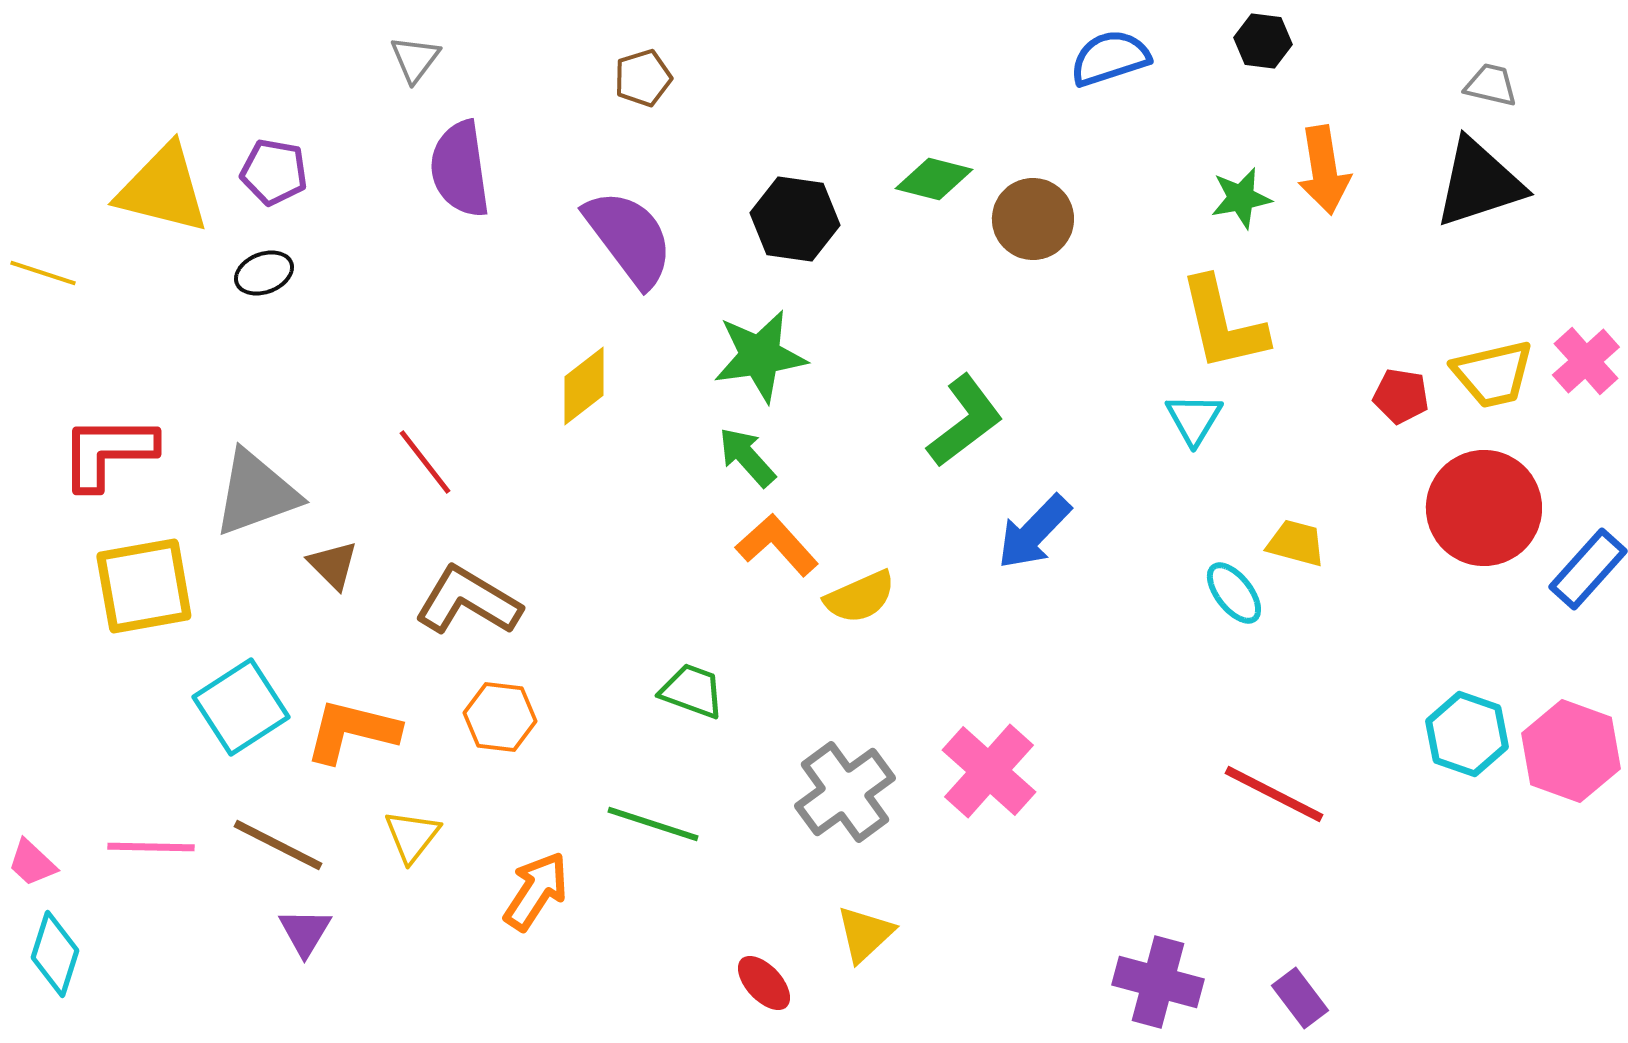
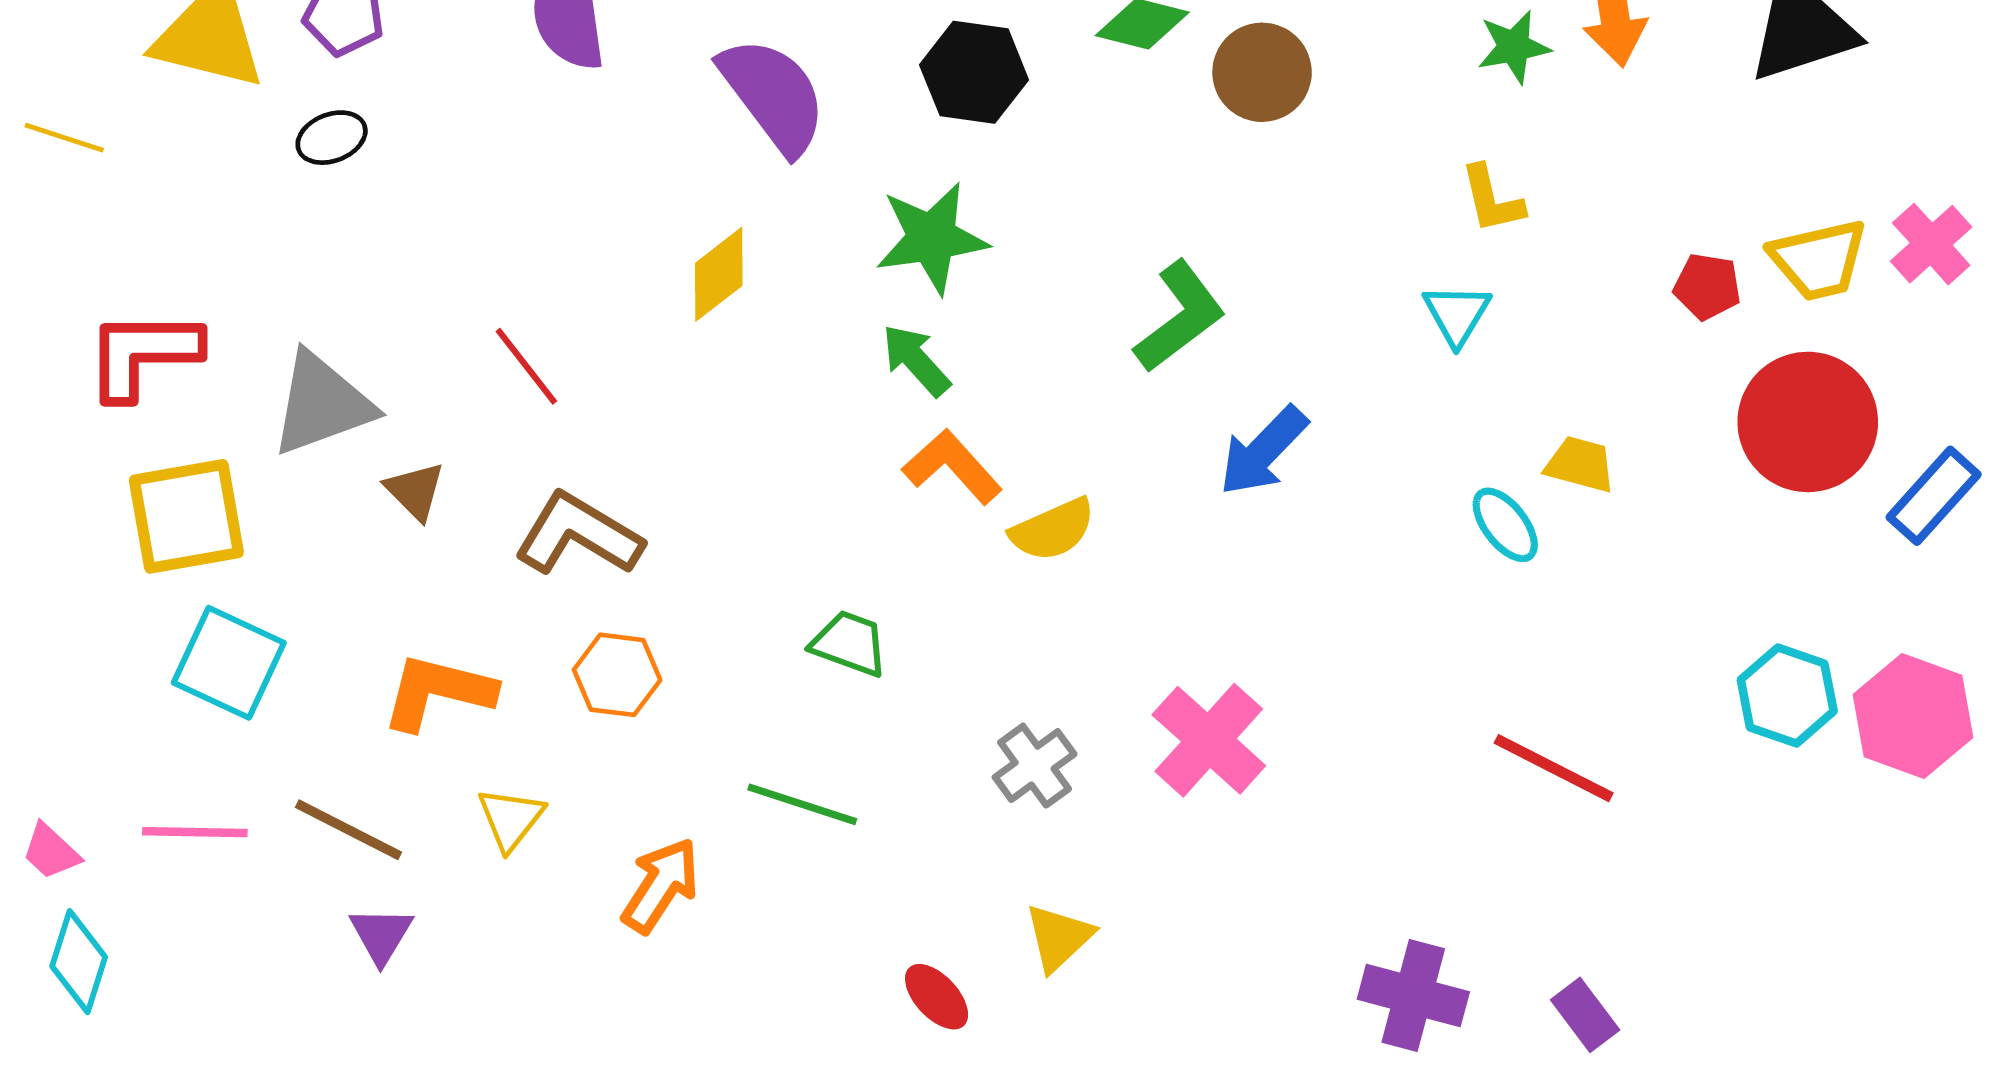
yellow L-shape: (1223, 324) -> (1492, 199), size x0.6
cyan square: (241, 707) -> (229, 663), moved, turned -32
gray cross: (845, 792) -> (1035, 766), size x0.7

